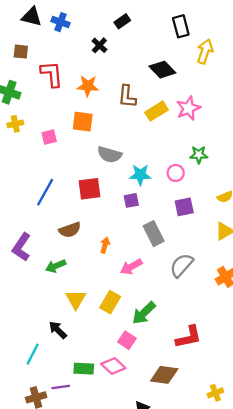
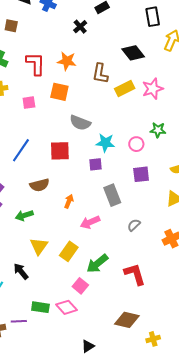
red L-shape: (52, 74) -> (36, 64), moved
gray semicircle: (181, 265) -> (134, 225), size x0.6
red L-shape: (189, 337) -> (135, 274), moved, turned -100
brown diamond: (164, 375) -> (127, 320), moved

